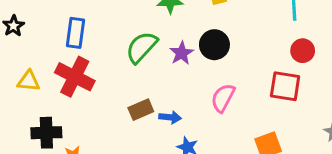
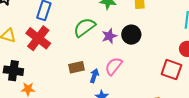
pink semicircle: (223, 98) -> (114, 66), moved
blue arrow: (170, 117) -> (94, 76), turned -88

